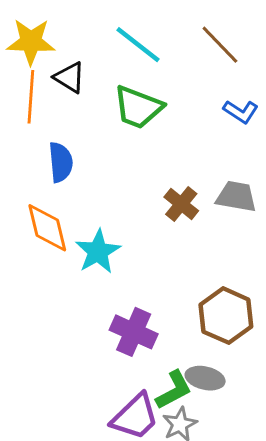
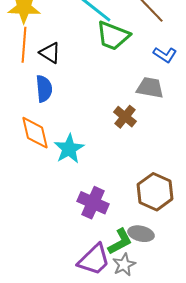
black triangle: (70, 77) -> (50, 53), moved
green trapezoid: (138, 107) -> (113, 36), moved
gray trapezoid: (236, 197) -> (150, 88), moved

